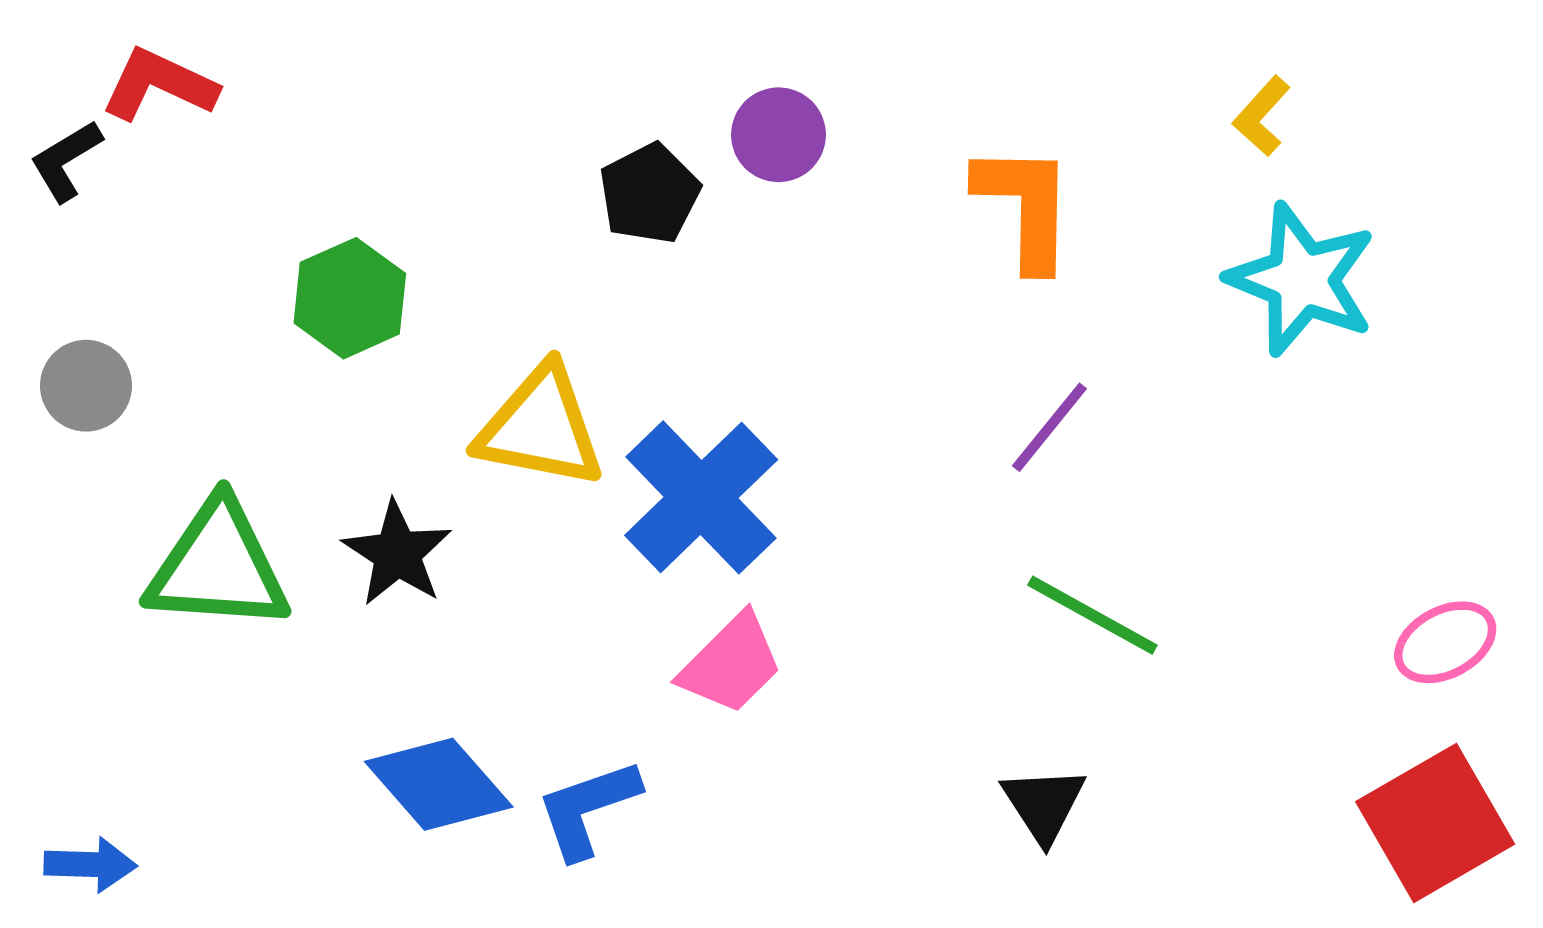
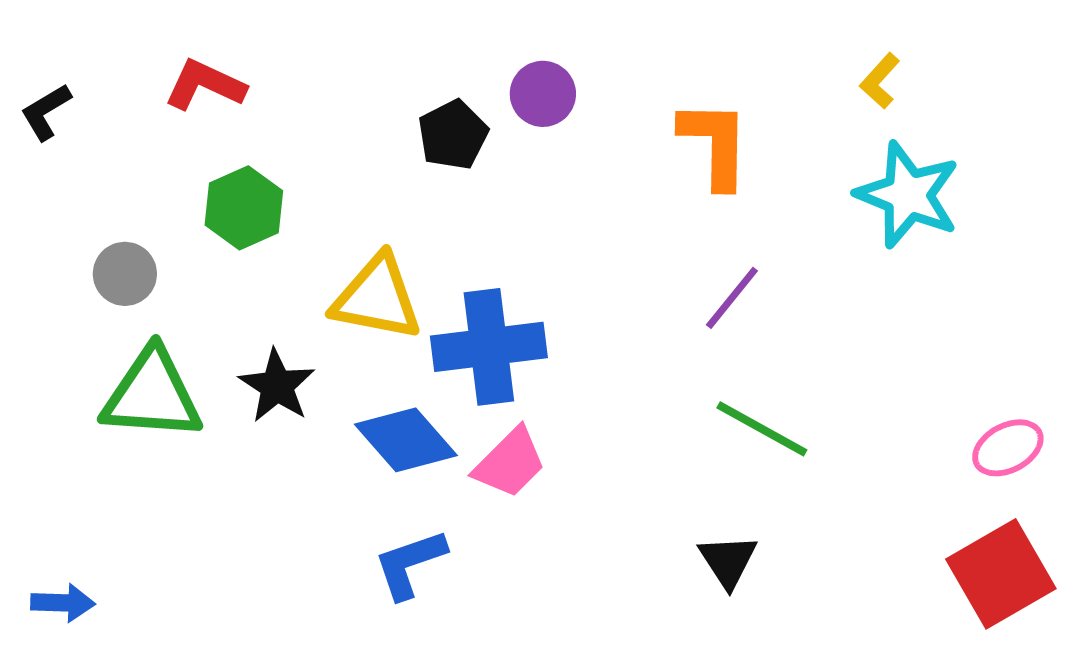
red L-shape: (159, 85) -> (205, 85), moved
gray circle: (86, 386) -> (125, 274), moved
blue cross: (701, 497) -> (489, 347), turned 37
blue diamond: (439, 784) -> (406, 440), moved

